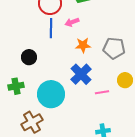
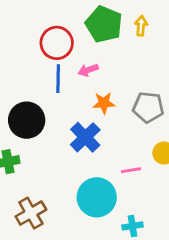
black circle: (29, 57) -> (27, 120), size x1.6
blue cross: (81, 74) -> (85, 137), moved
cyan circle: (51, 94) -> (97, 197), moved

